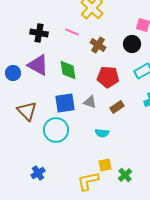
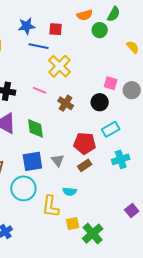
red pentagon: (108, 77) -> (85, 143), moved
gray triangle: (90, 102) -> (58, 160), turned 32
green cross: (125, 175) -> (93, 234), size x1.5
yellow L-shape: (88, 181) -> (51, 206), moved, turned -70

